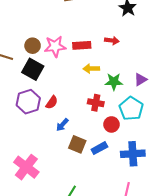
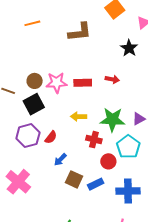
black square: (33, 69) -> (34, 104), turned 30
yellow arrow: (91, 69) -> (79, 116), moved
green star: (114, 82) -> (112, 120), size x1.4
pink cross: (26, 167) -> (18, 182), moved

